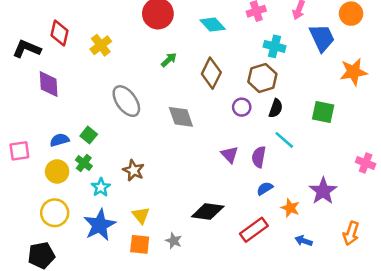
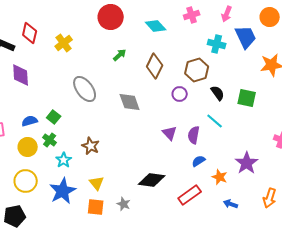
cyan cross: (275, 46) -> (217, 44), moved
black semicircle: (276, 108) -> (218, 93), moved, turned -56

